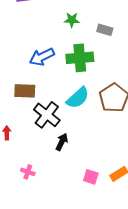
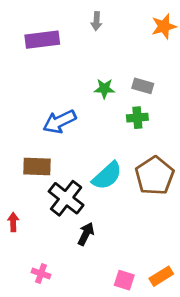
green star: (72, 20) -> (104, 89), moved
green cross: (80, 58) -> (137, 118), moved, size x0.6

